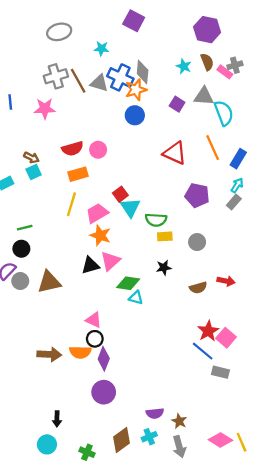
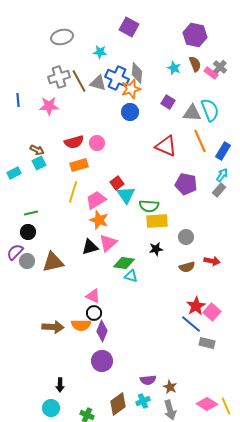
gray cross: (235, 65) -> (220, 67), turned -32
gray triangle: (204, 96) -> (192, 113), moved
yellow rectangle: (165, 236) -> (157, 221), size x1.5
gray circle: (197, 242) -> (186, 237), moved

